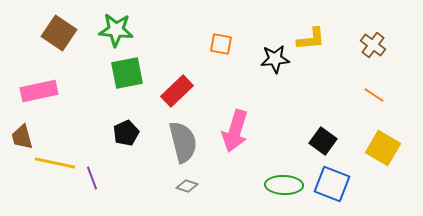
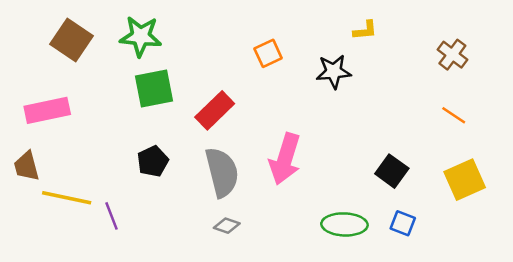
yellow L-shape: (311, 39) -> (365, 30), moved, size x0.7
orange square: (221, 44) -> (268, 53), turned -35
yellow square: (383, 148) -> (465, 180), turned 36
blue square: (332, 184) -> (403, 223), size x0.6

